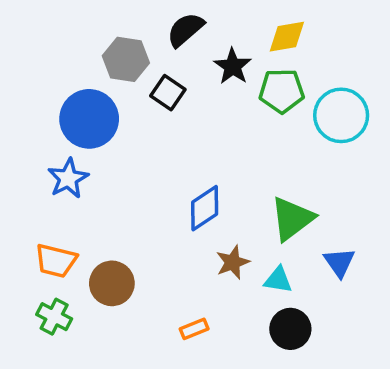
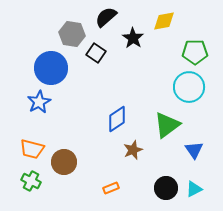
green pentagon: (282, 91) -> (195, 52), moved
cyan circle: (341, 115) -> (189, 87), moved
cyan triangle: (278, 280) -> (194, 189), moved, turned -36

